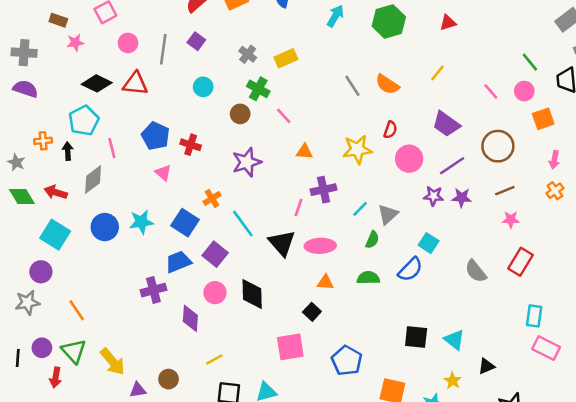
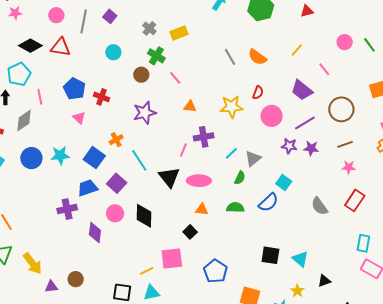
pink line: (491, 91) -> (324, 69), moved
pink circle: (524, 91) -> (345, 42), moved
yellow line: (214, 359) -> (147, 271), moved

